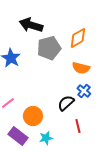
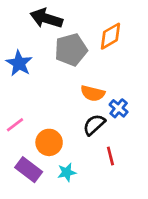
orange semicircle: (81, 68) -> (93, 93), moved

